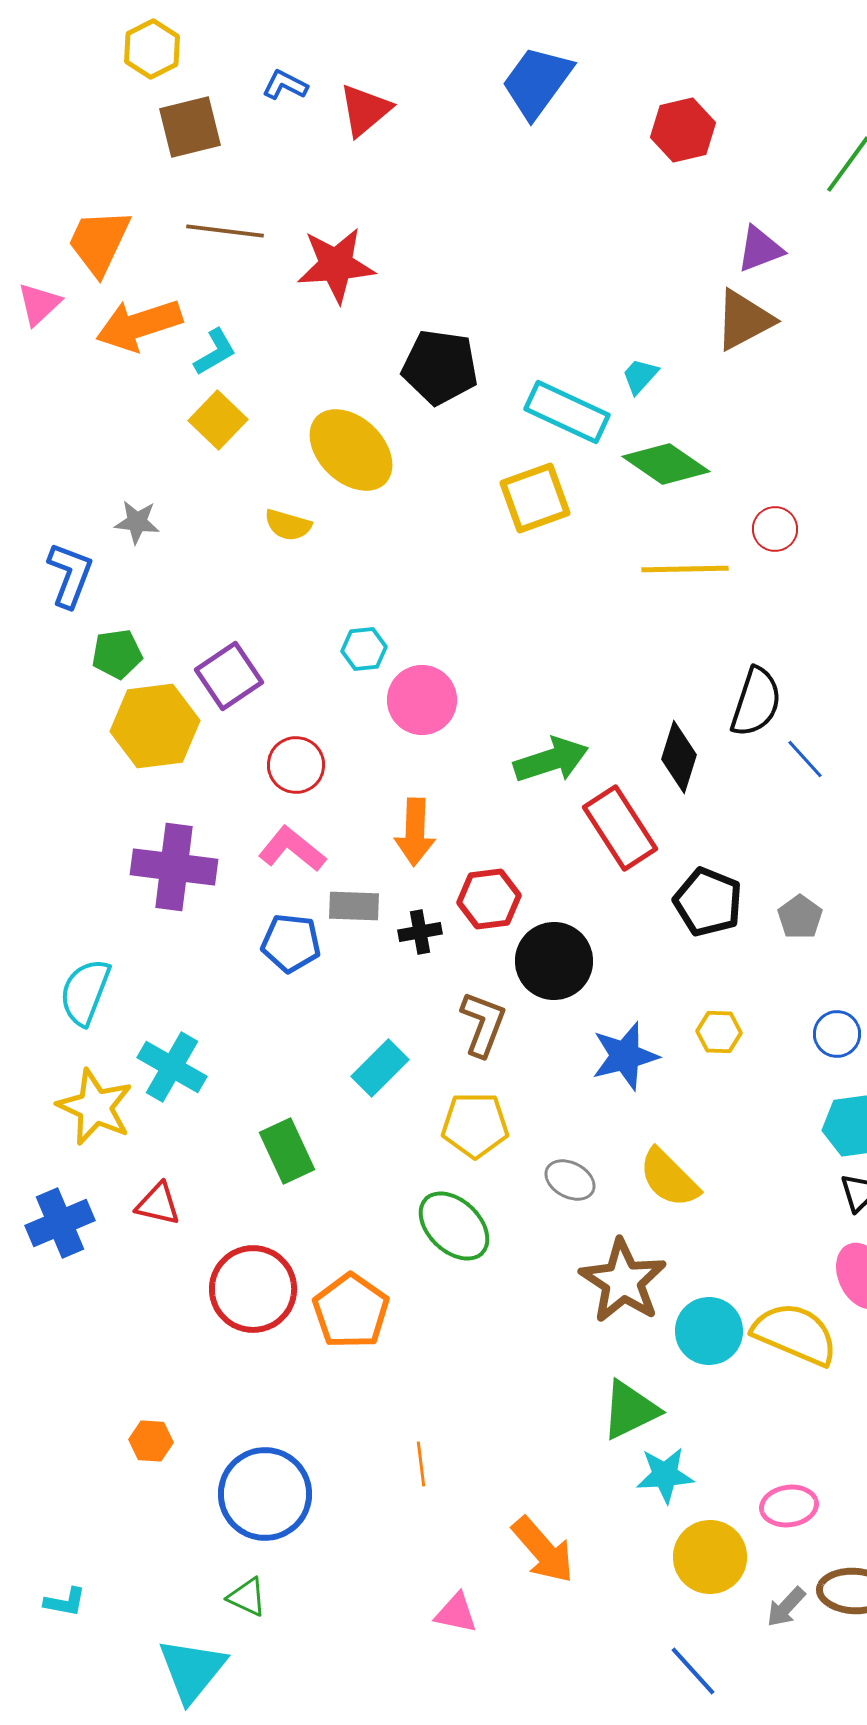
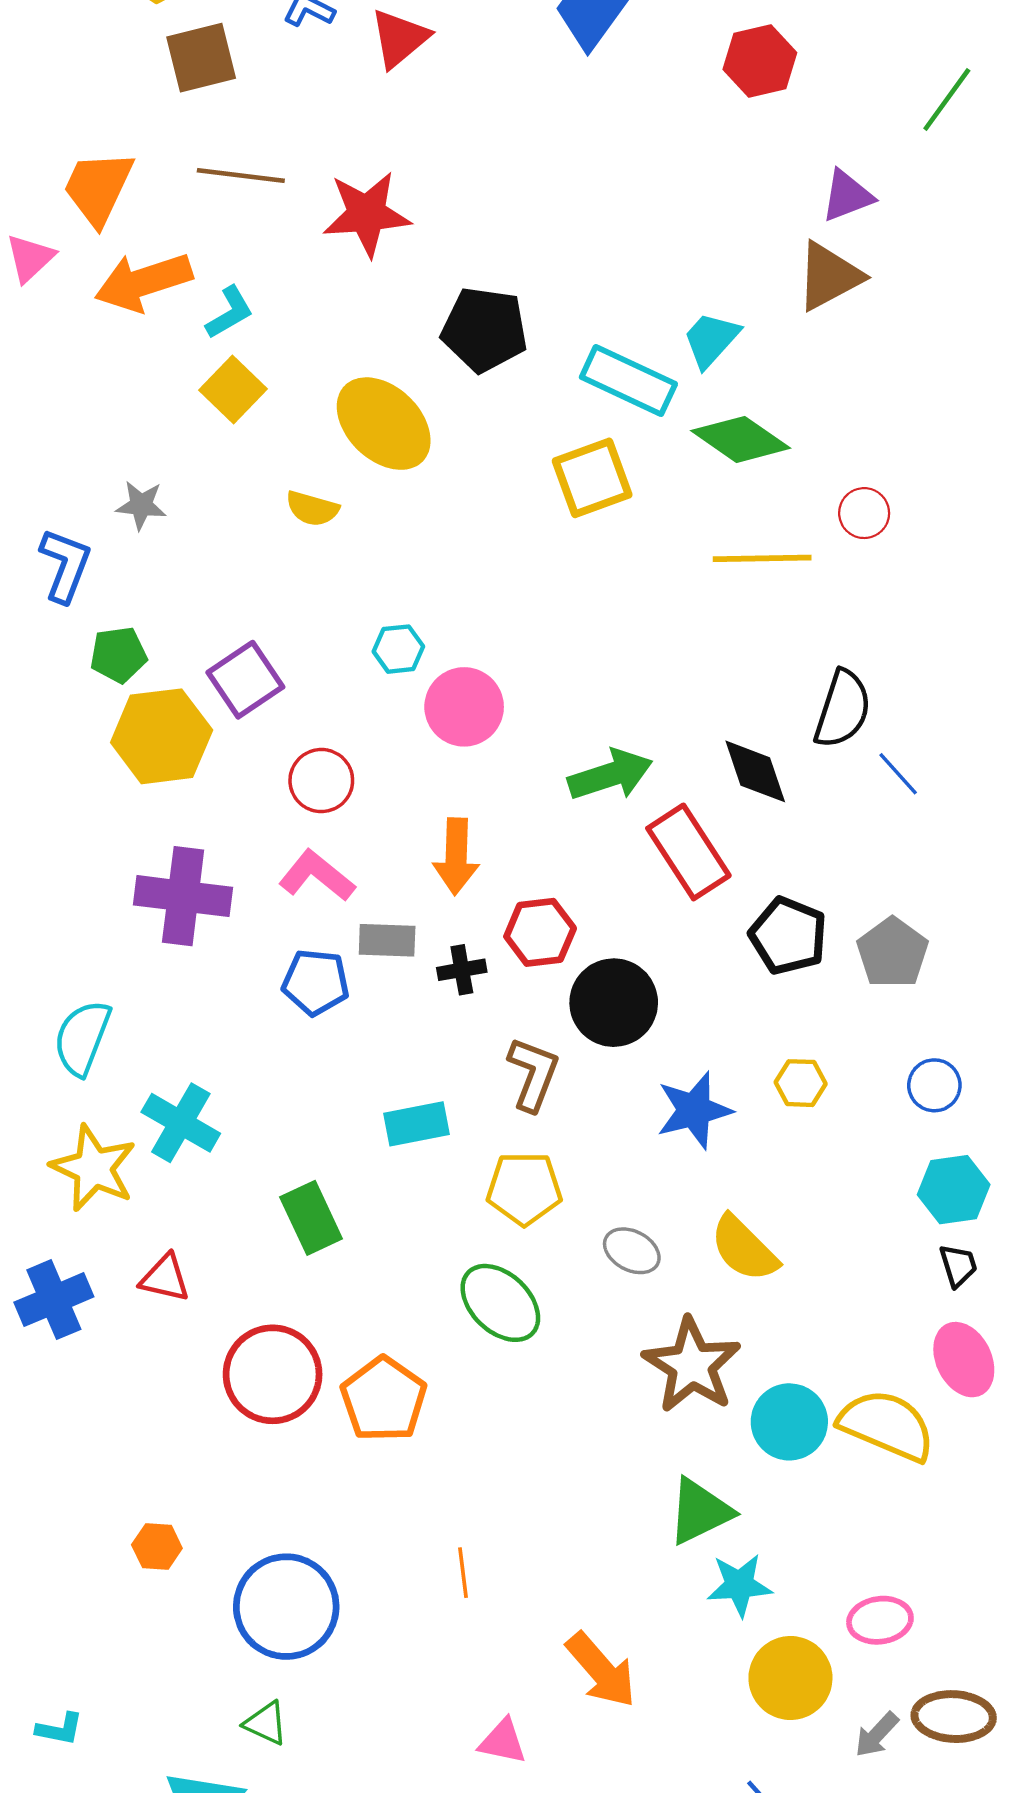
cyan trapezoid: (640, 376) -> (711, 340), size x1.4
black diamond: (679, 757) -> (755, 771), turned -36
gray pentagon: (800, 917) -> (892, 953), size x1.4
cyan rectangle: (380, 1068) -> (417, 1124), turned 34

